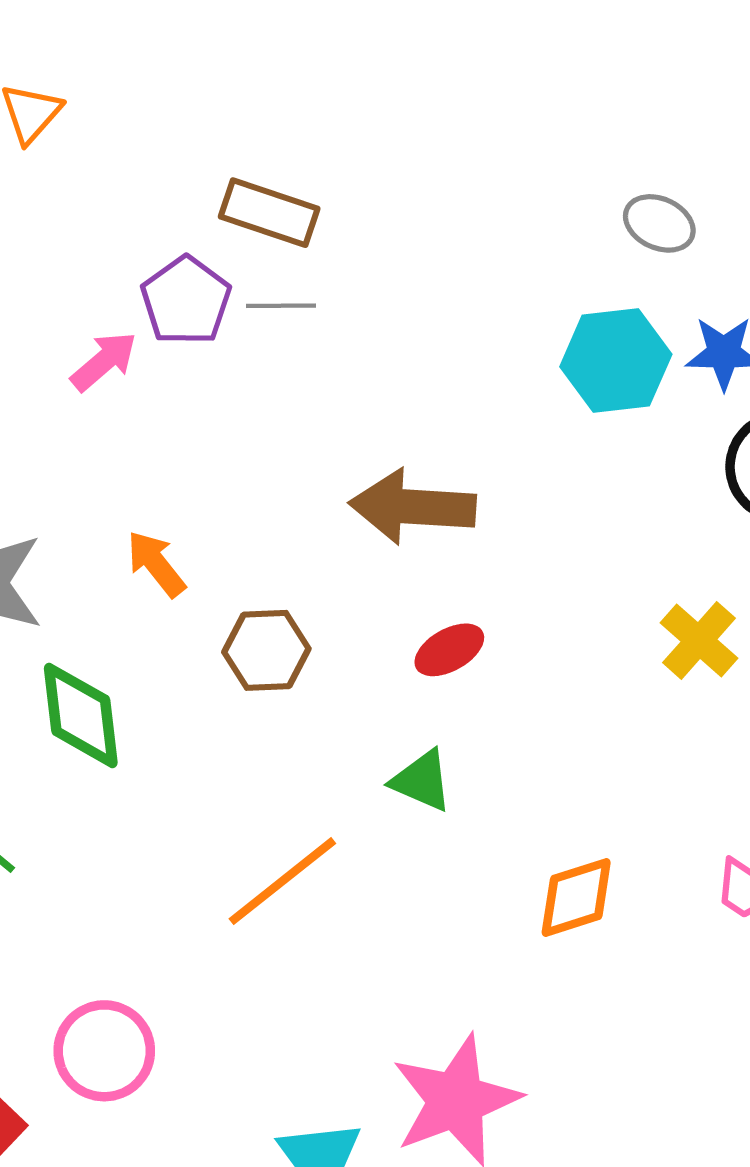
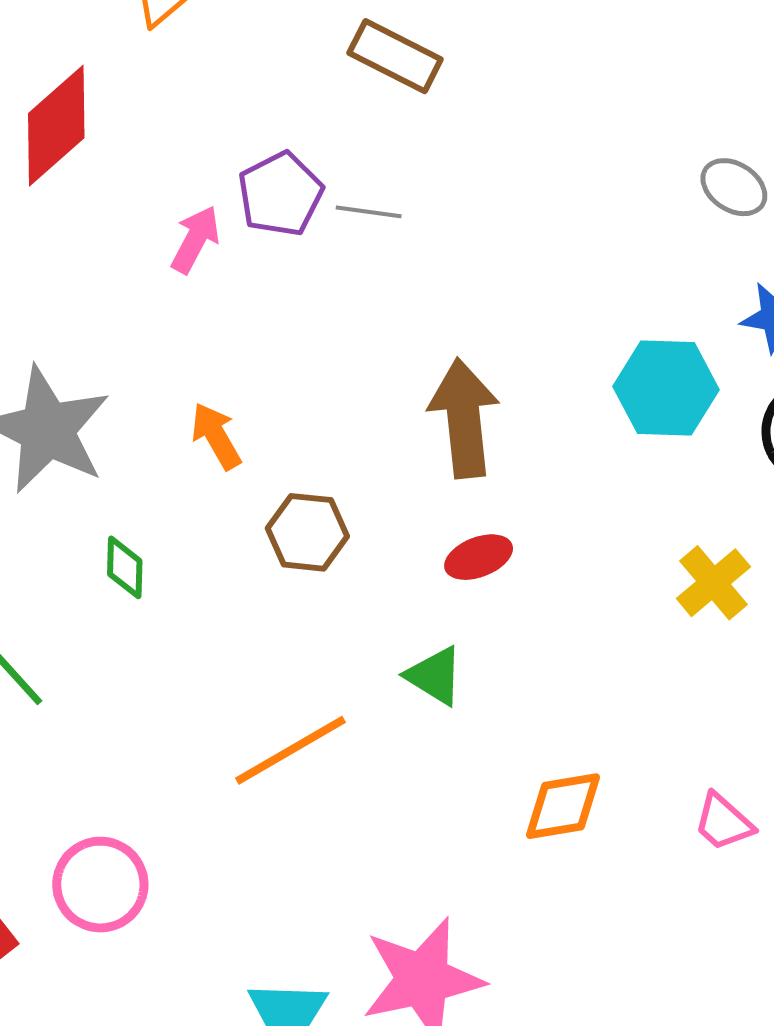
brown rectangle: (269, 213) -> (395, 56), moved
pink arrow: (104, 361) -> (195, 239), turned -30
cyan hexagon: (616, 361) -> (666, 388), moved
brown arrow: (413, 507) -> (464, 418), turned 72
green diamond: (81, 715) -> (125, 567), size x0.6

